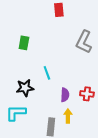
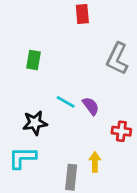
cyan line: (47, 73) -> (66, 102), turned -40
purple semicircle: (65, 95) -> (91, 106), moved, turned -40

